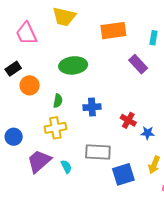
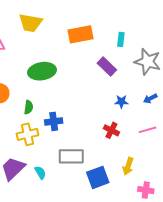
blue cross: (92, 107) -> (54, 121), moved
red cross: (128, 120) -> (111, 130), moved
blue star: (148, 133) -> (121, 102), moved

